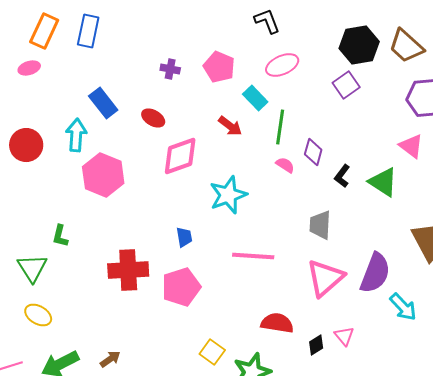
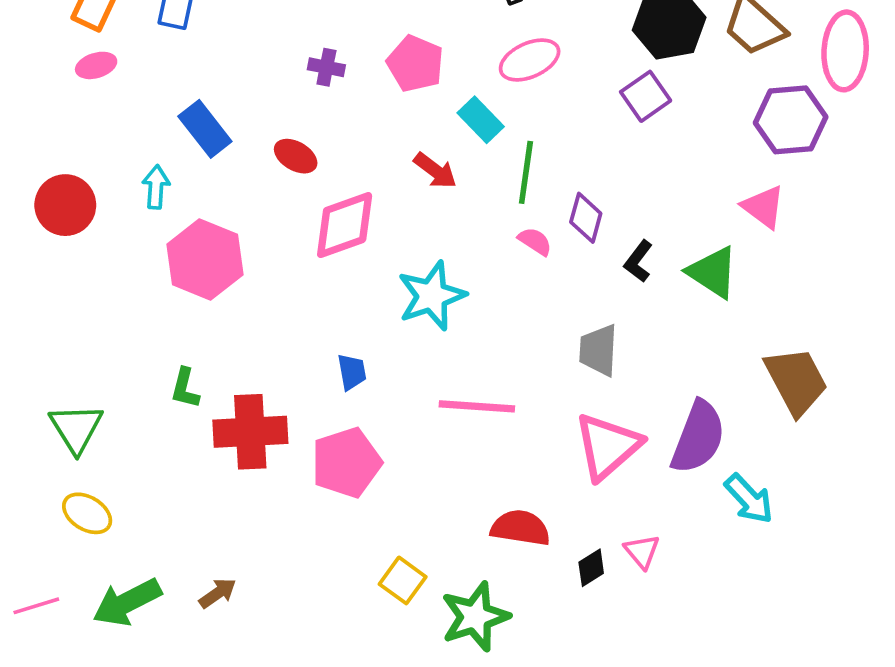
pink ellipse: (29, 68) -> (96, 65), moved
cyan arrow: (76, 135) -> (156, 187), size x0.7
green L-shape: (60, 236) -> (185, 388), moved

